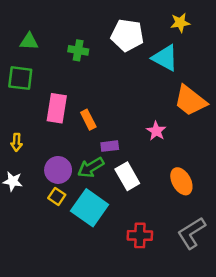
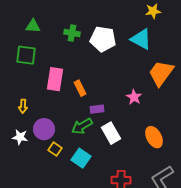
white pentagon: (127, 35) -> (103, 39), moved
orange trapezoid: (190, 101) -> (161, 73), turned 88
purple circle: (58, 170) -> (44, 129), moved
cyan square: (90, 208) -> (81, 158), size x0.7

